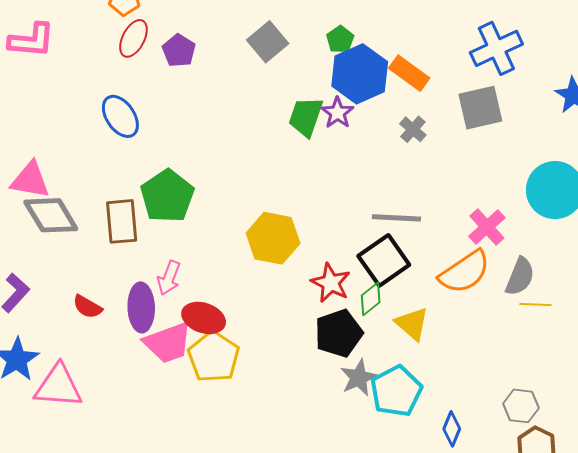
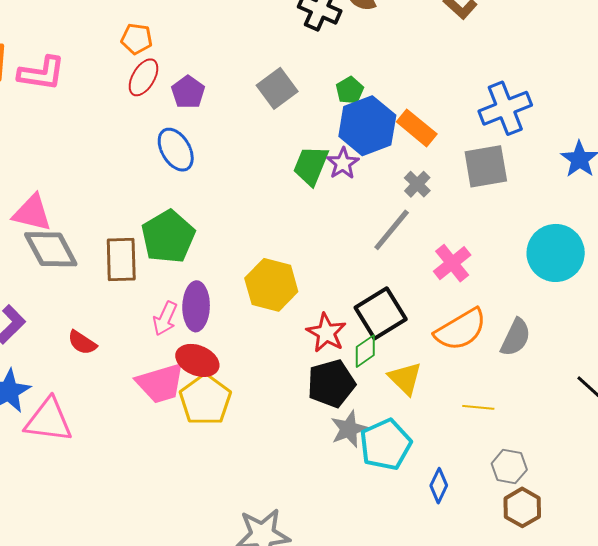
blue ellipse: (120, 116) -> (176, 150), moved
gray line: (396, 218) -> (392, 230), moved, turned -57
pink cross: (487, 227) -> (452, 263), moved
yellow line: (535, 304) -> (478, 407), moved
purple ellipse: (141, 307) -> (196, 306), moved

